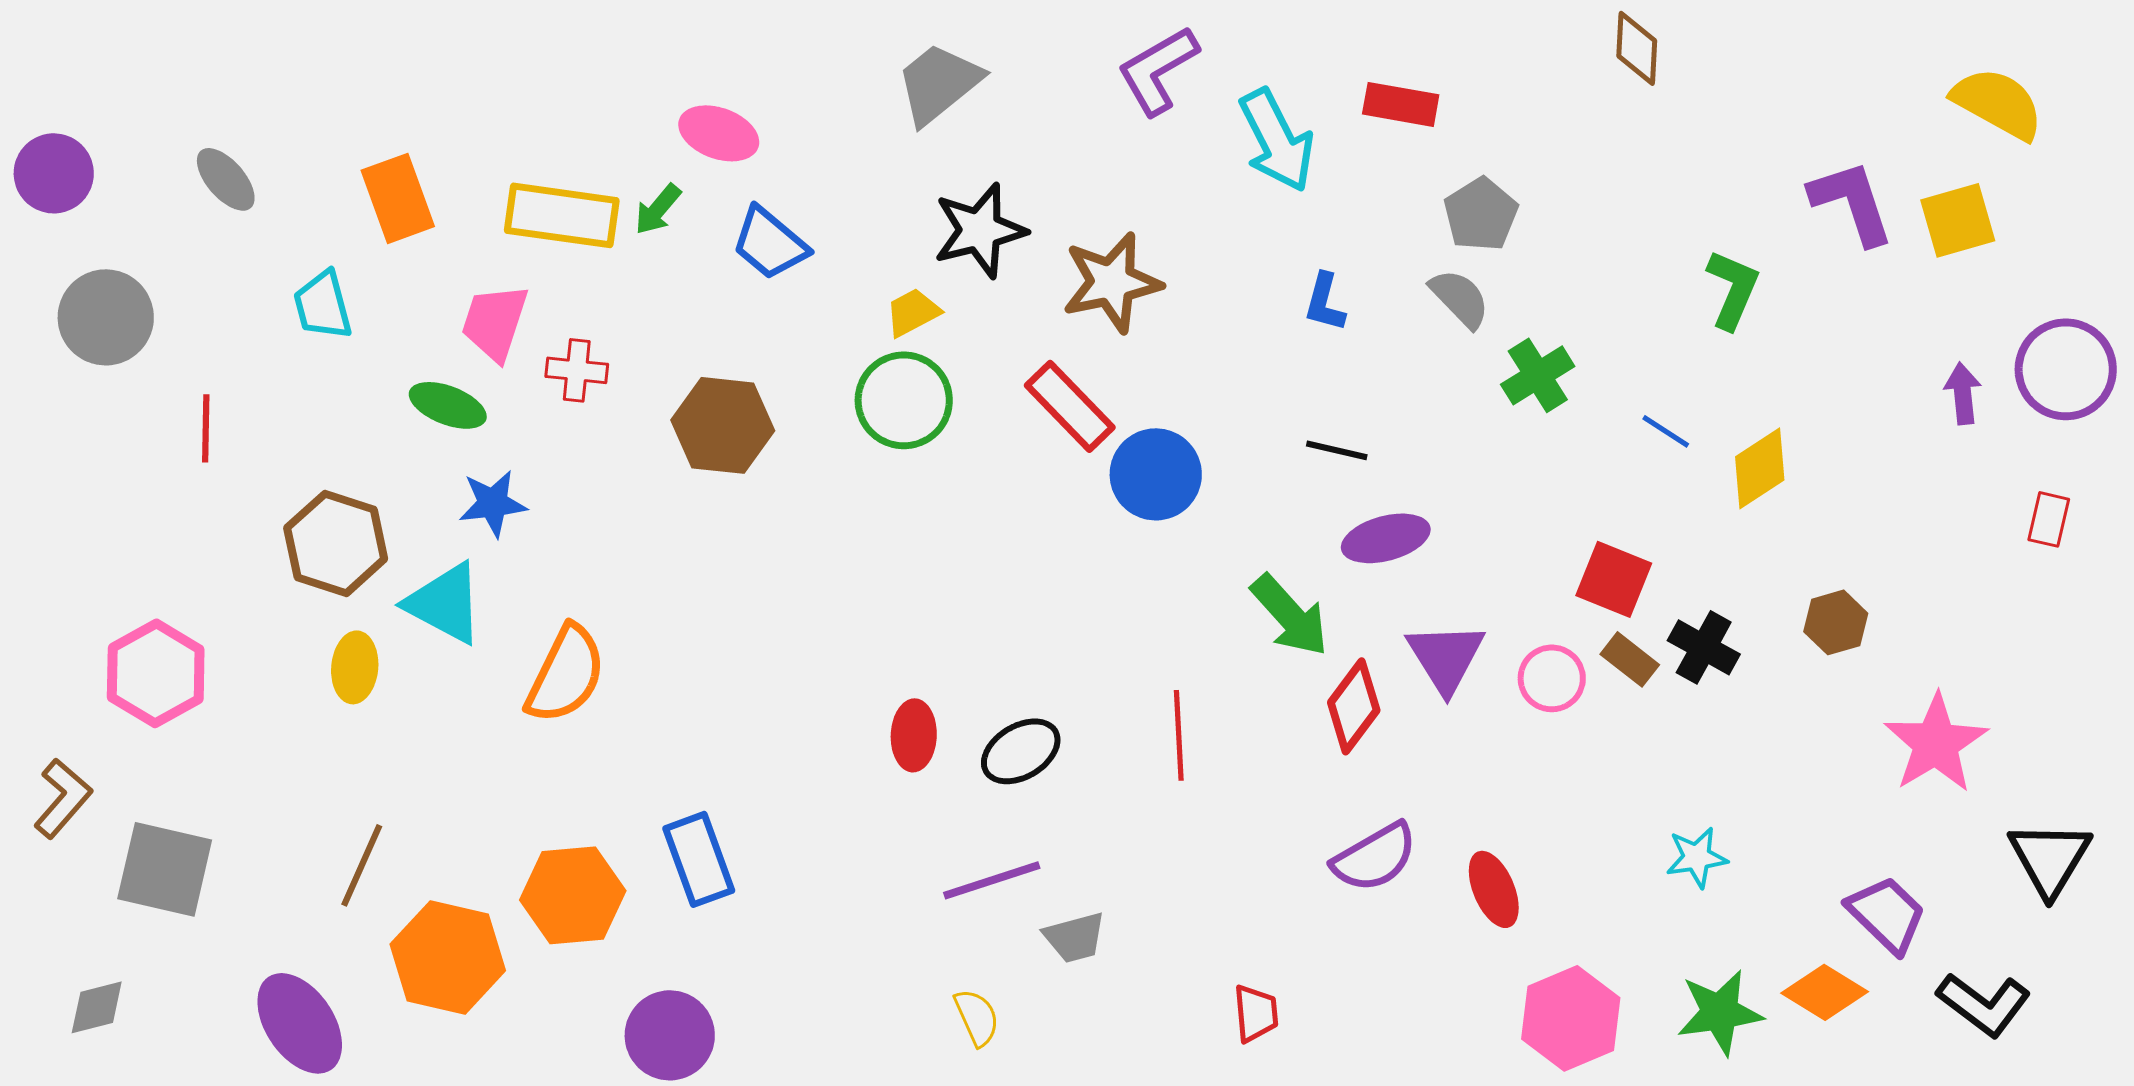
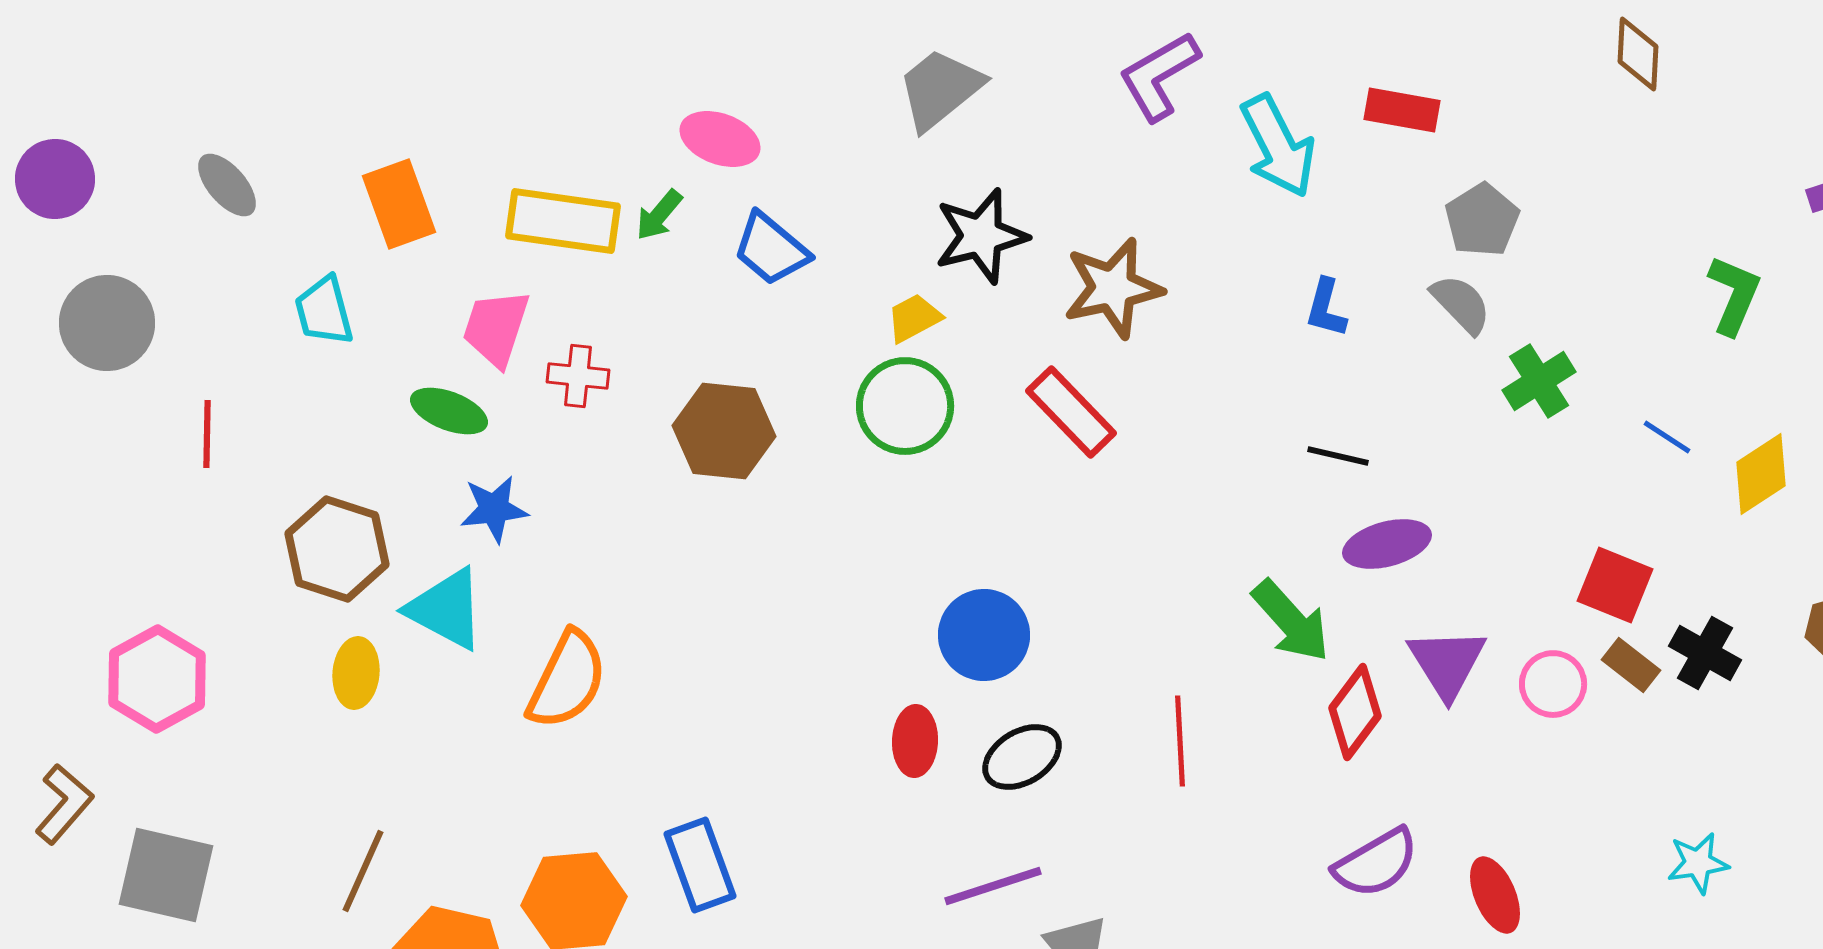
blue circle: (1156, 474) -> (984, 635), moved

